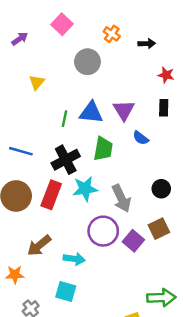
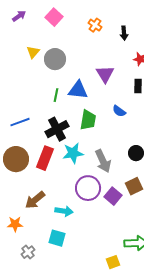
purple arrow: (20, 39) -> (19, 16), moved
black arrow: (147, 44) -> (124, 33), turned 88
gray circle: (87, 62) -> (55, 59), moved
yellow triangle: (37, 82) -> (33, 52), moved
purple triangle: (124, 110) -> (105, 74), moved
blue line: (21, 151) -> (20, 122), turned -36

